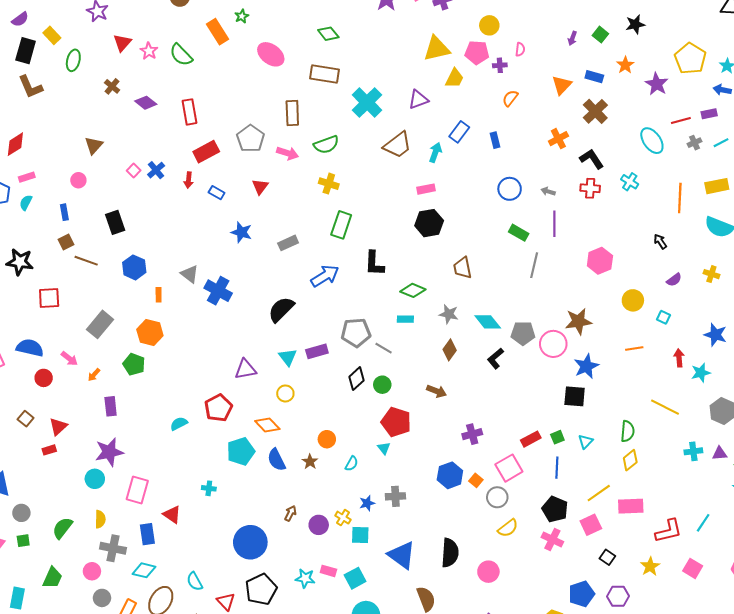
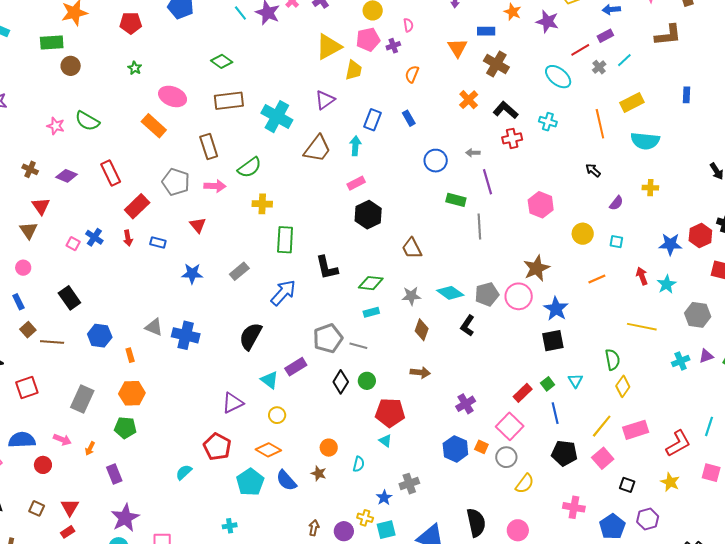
orange rectangle: (217, 32) -> (154, 126), moved
red triangle: (122, 43) -> (41, 206), moved
pink cross: (552, 540) -> (574, 507), moved

